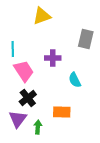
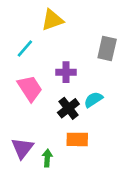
cyan line: (13, 49) -> (25, 49), moved, turned 42
cyan semicircle: (75, 80) -> (93, 100), turned 84
black cross: (28, 98) -> (68, 108), moved

